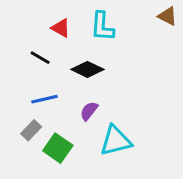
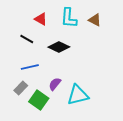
brown triangle: (168, 16) -> (95, 20), moved
purple semicircle: (89, 111) -> (55, 84), moved

